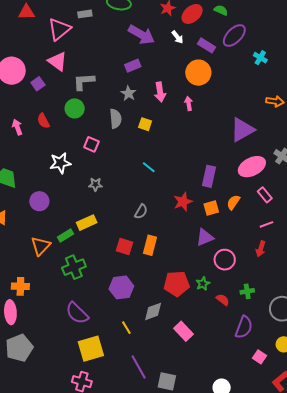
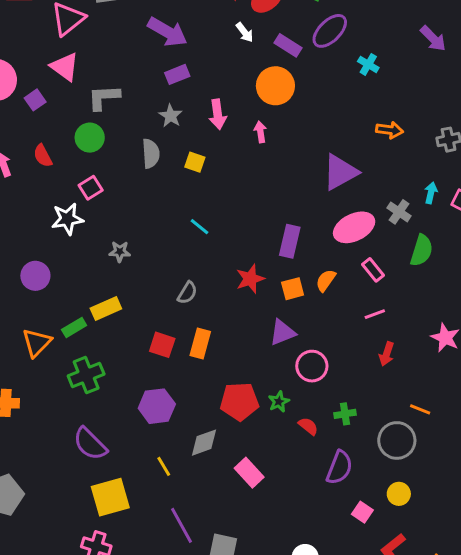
purple arrow: (141, 35) -> (167, 32), moved
pink square: (91, 144) -> (91, 188), moved, turned 35
red arrow: (261, 249) -> (387, 354), moved

